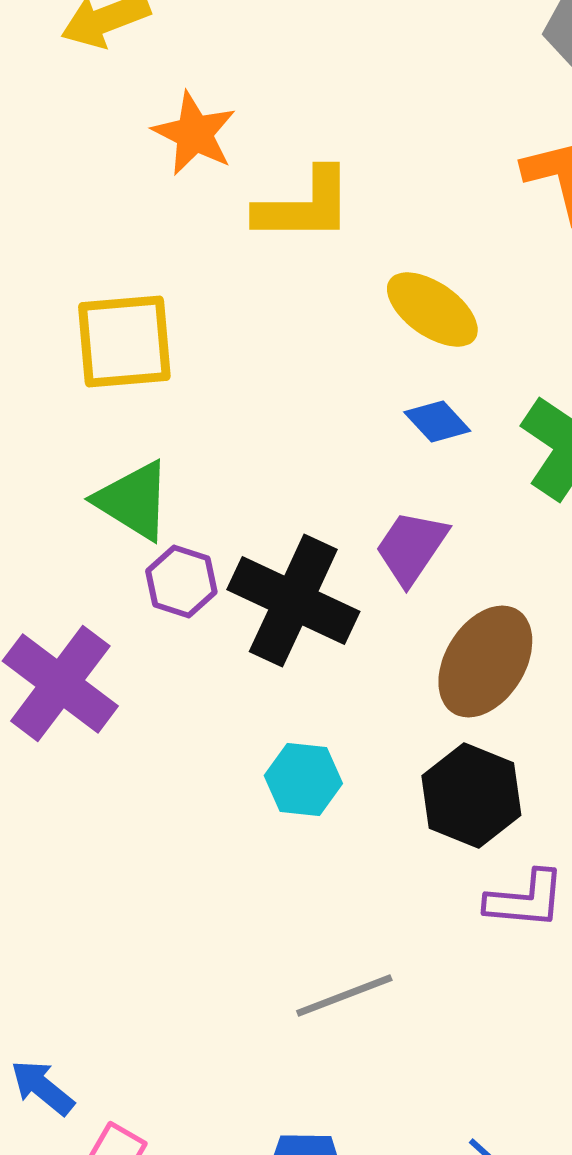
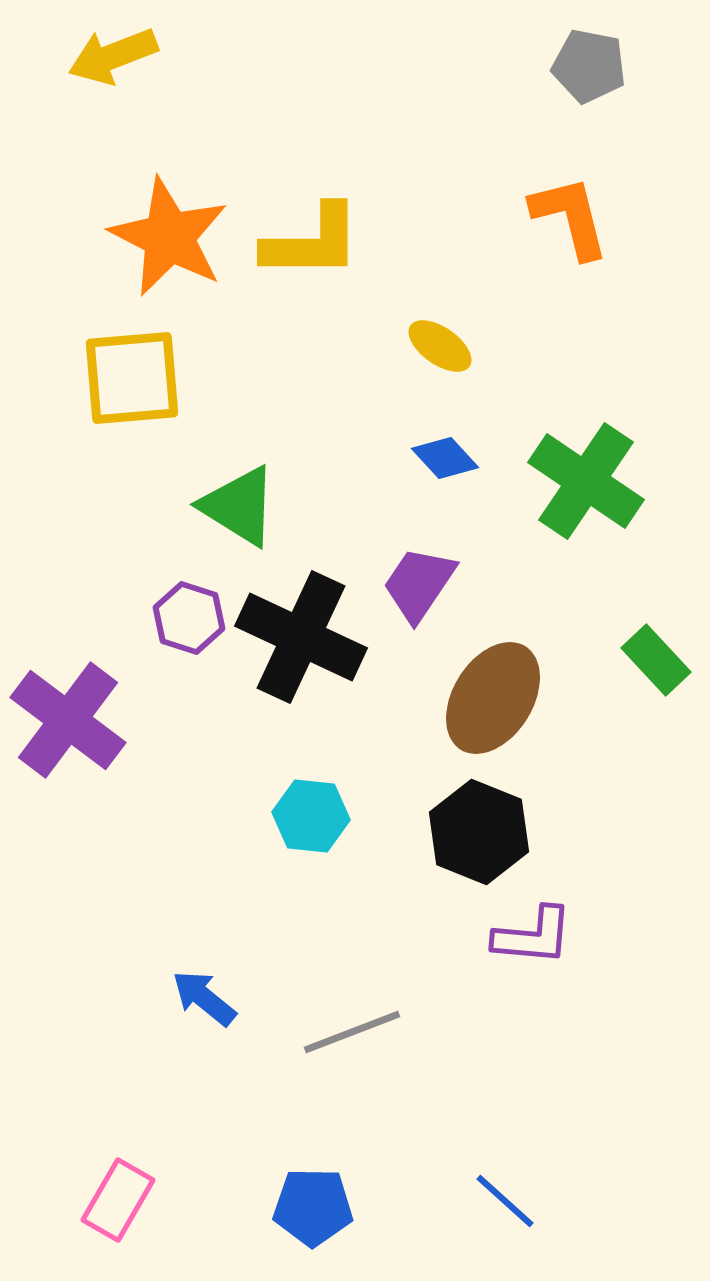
orange star: (194, 134) -> (169, 237), moved, size x1.4
yellow ellipse: (432, 310) -> (440, 346), size x0.7
green triangle: (133, 500) -> (239, 506), moved
blue arrow: (42, 1088) -> (204, 998), moved

